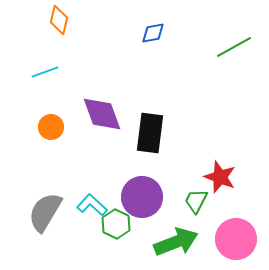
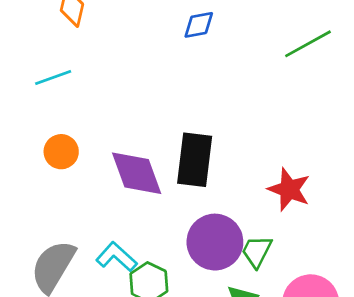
purple diamond: (102, 114) -> (137, 173), moved
red star: (220, 177) -> (289, 189), moved
purple circle: (142, 197) -> (215, 242), moved

